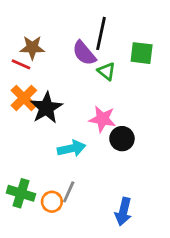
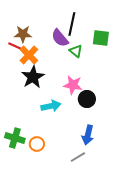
orange cross: (24, 98) -> (29, 55), moved
gray line: (69, 192) -> (78, 157), moved, turned 35
blue arrow: (123, 212) -> (88, 135), moved

